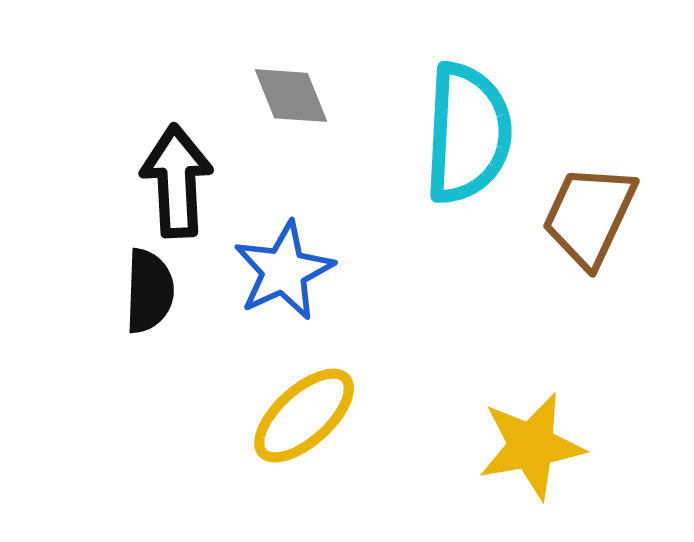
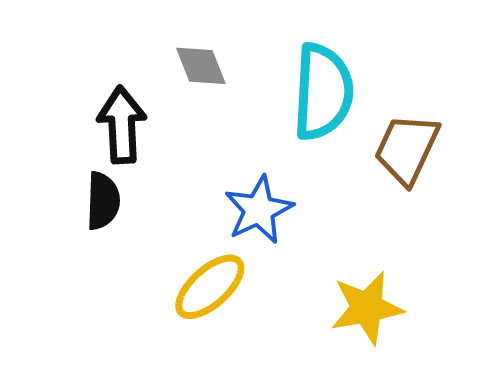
blue star: (284, 271) -> (259, 210), moved

